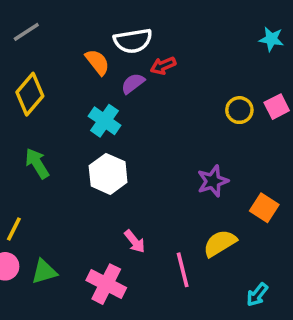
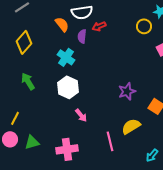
purple semicircle: (133, 83) -> (82, 36), turned -48
yellow circle: (239, 110) -> (144, 26), moved
pink arrow: (135, 241) -> (81, 115), moved
pink cross: (106, 284) -> (67, 149), turned -35

